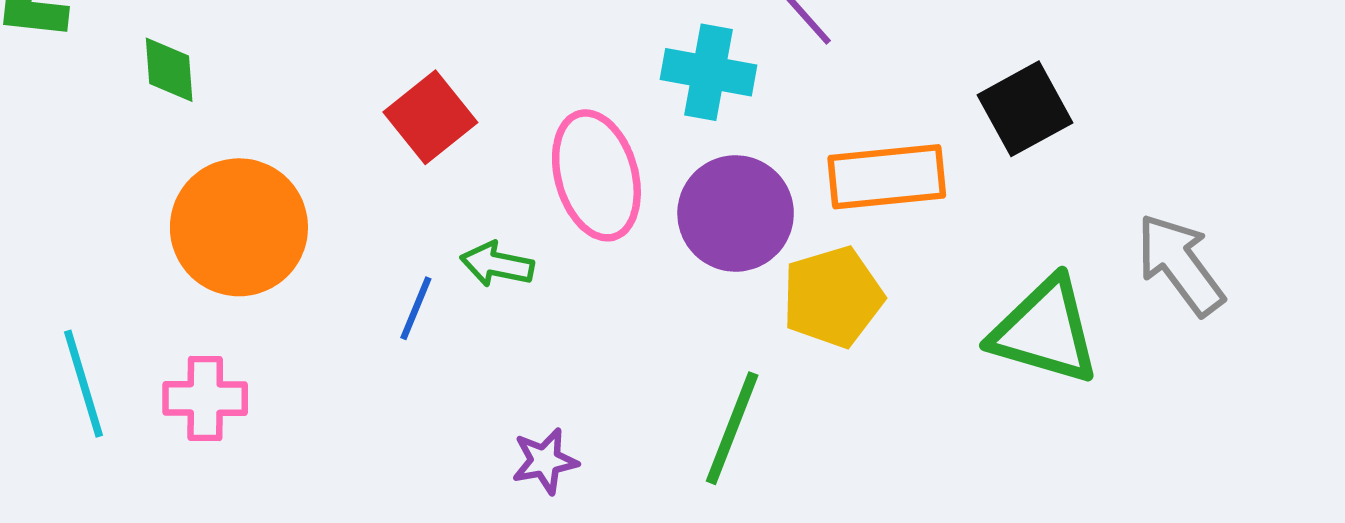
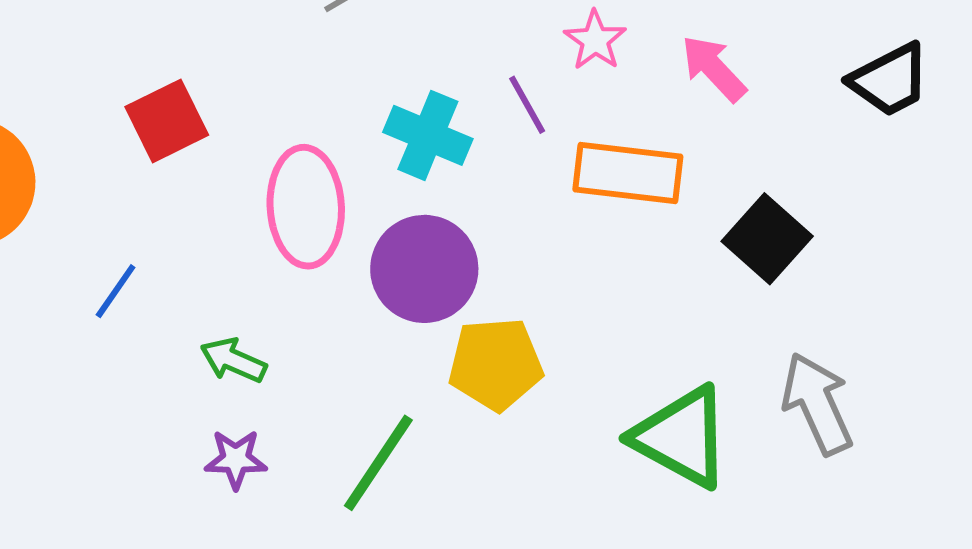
black square: (1025, 109) -> (767, 239), moved, turned -32
orange rectangle: (887, 177) -> (628, 173), moved
green arrow: (497, 264) -> (233, 360), moved
purple star: (545, 461) -> (236, 459), moved

